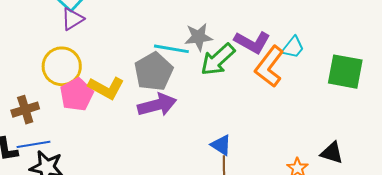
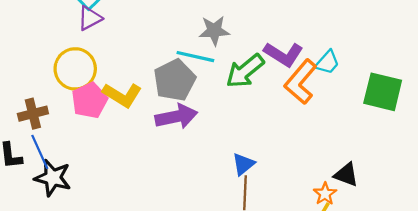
gray star: (198, 37) -> (214, 31), moved
blue line: (34, 144) -> (40, 152), turned 72
blue triangle: (221, 145) -> (243, 164), turned 45
black triangle: (332, 153) -> (346, 175), moved

